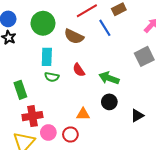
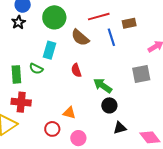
green semicircle: (52, 77) -> (36, 69), moved
black circle: (109, 102) -> (109, 105), moved
pink circle: (48, 132) -> (78, 138), moved

